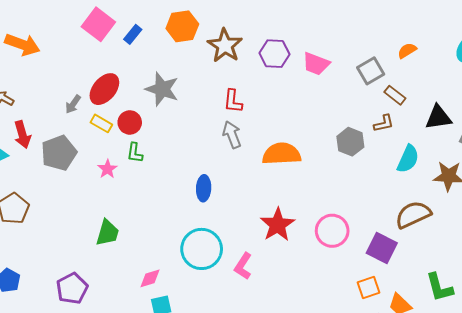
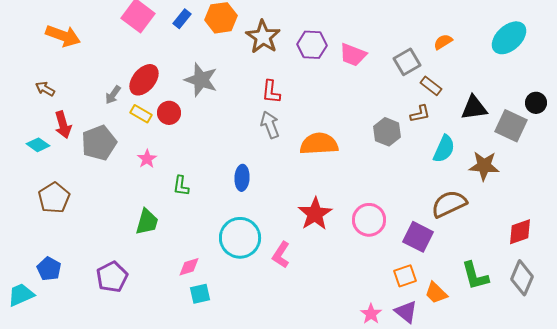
blue rectangle: (133, 34) -> (182, 19), moved
green L-shape: (135, 153) -> (181, 186), moved

